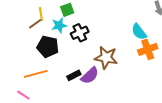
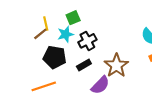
brown star: (106, 58) -> (116, 65), turned 30
black rectangle: (74, 75) -> (84, 65), moved

